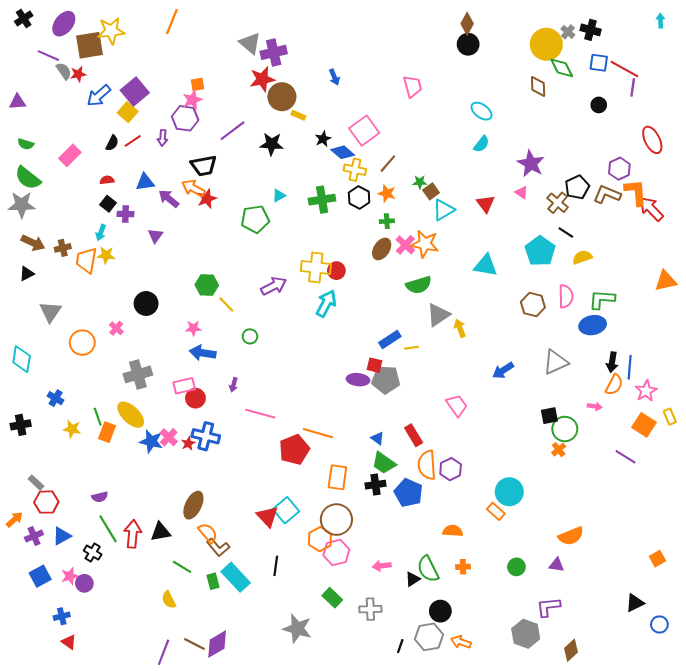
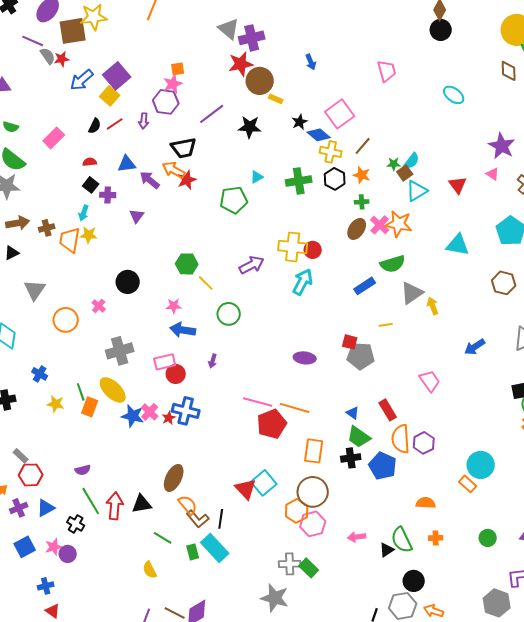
cyan semicircle: (481, 144) -> (412, 161), moved
brown arrow: (33, 243) -> (18, 223), turned -35
green circle: (250, 336) -> (229, 314), size x1.5
blue rectangle: (390, 340) -> (365, 286), moved
purple ellipse: (358, 380) -> (305, 358), moved
pink line: (260, 414) -> (258, 402), moved
black line: (276, 566) -> (221, 519), moved
gray cross: (370, 609) -> (290, 564), moved

